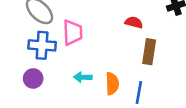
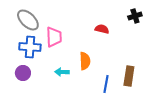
brown rectangle: (149, 52) -> (129, 76), moved
orange semicircle: (112, 84) -> (85, 61), moved

